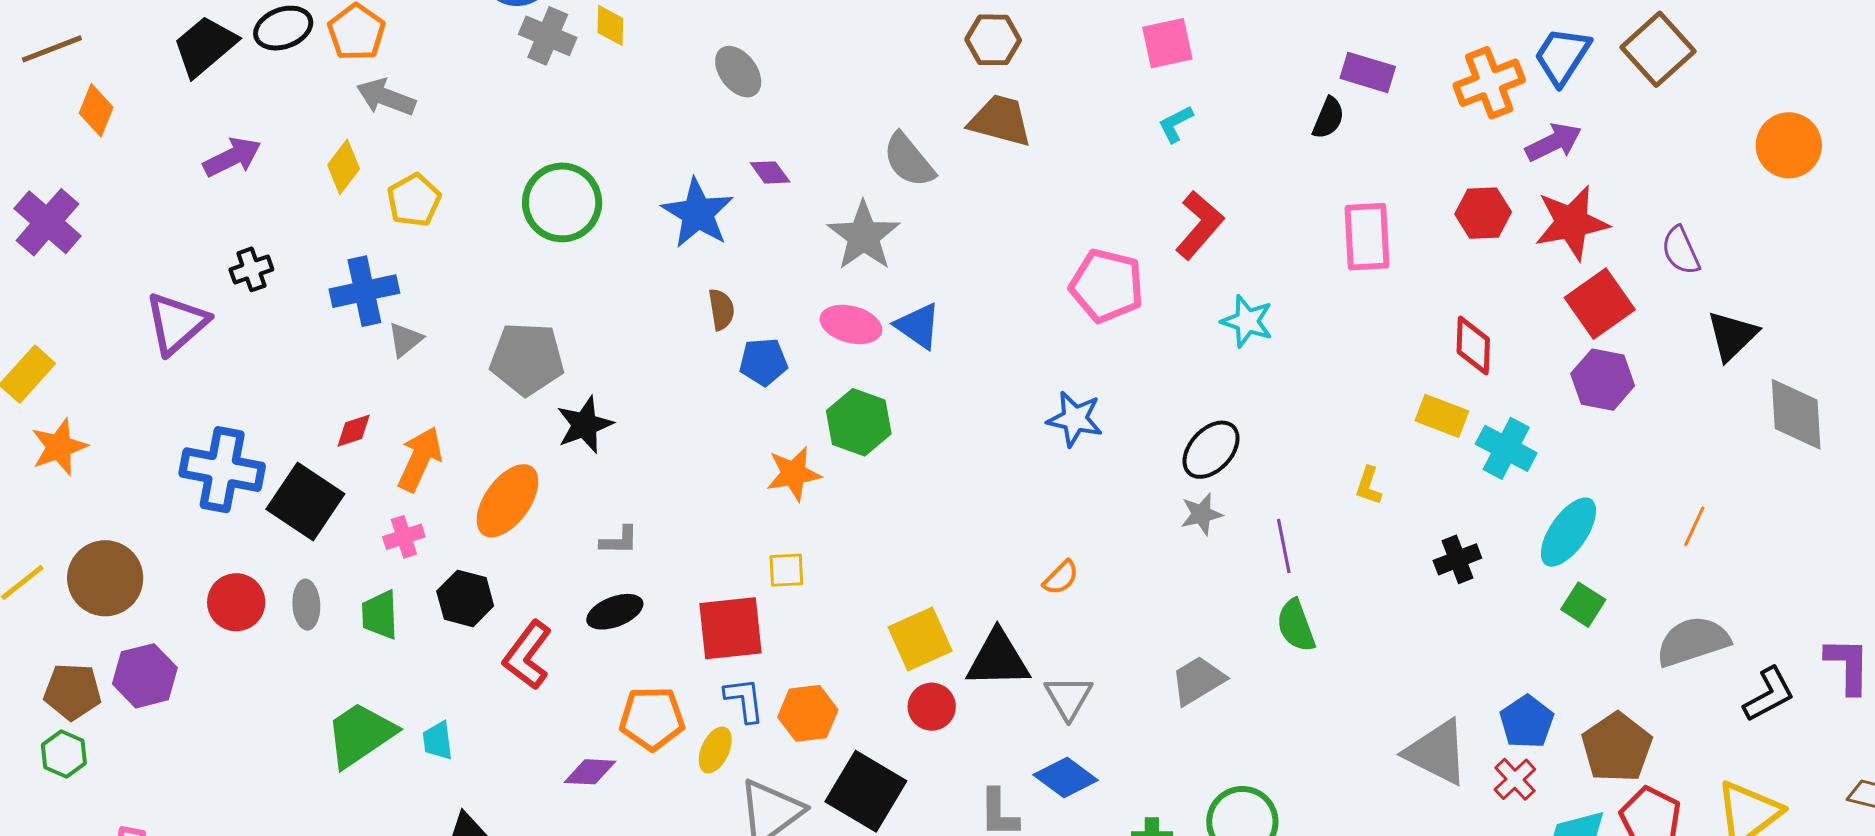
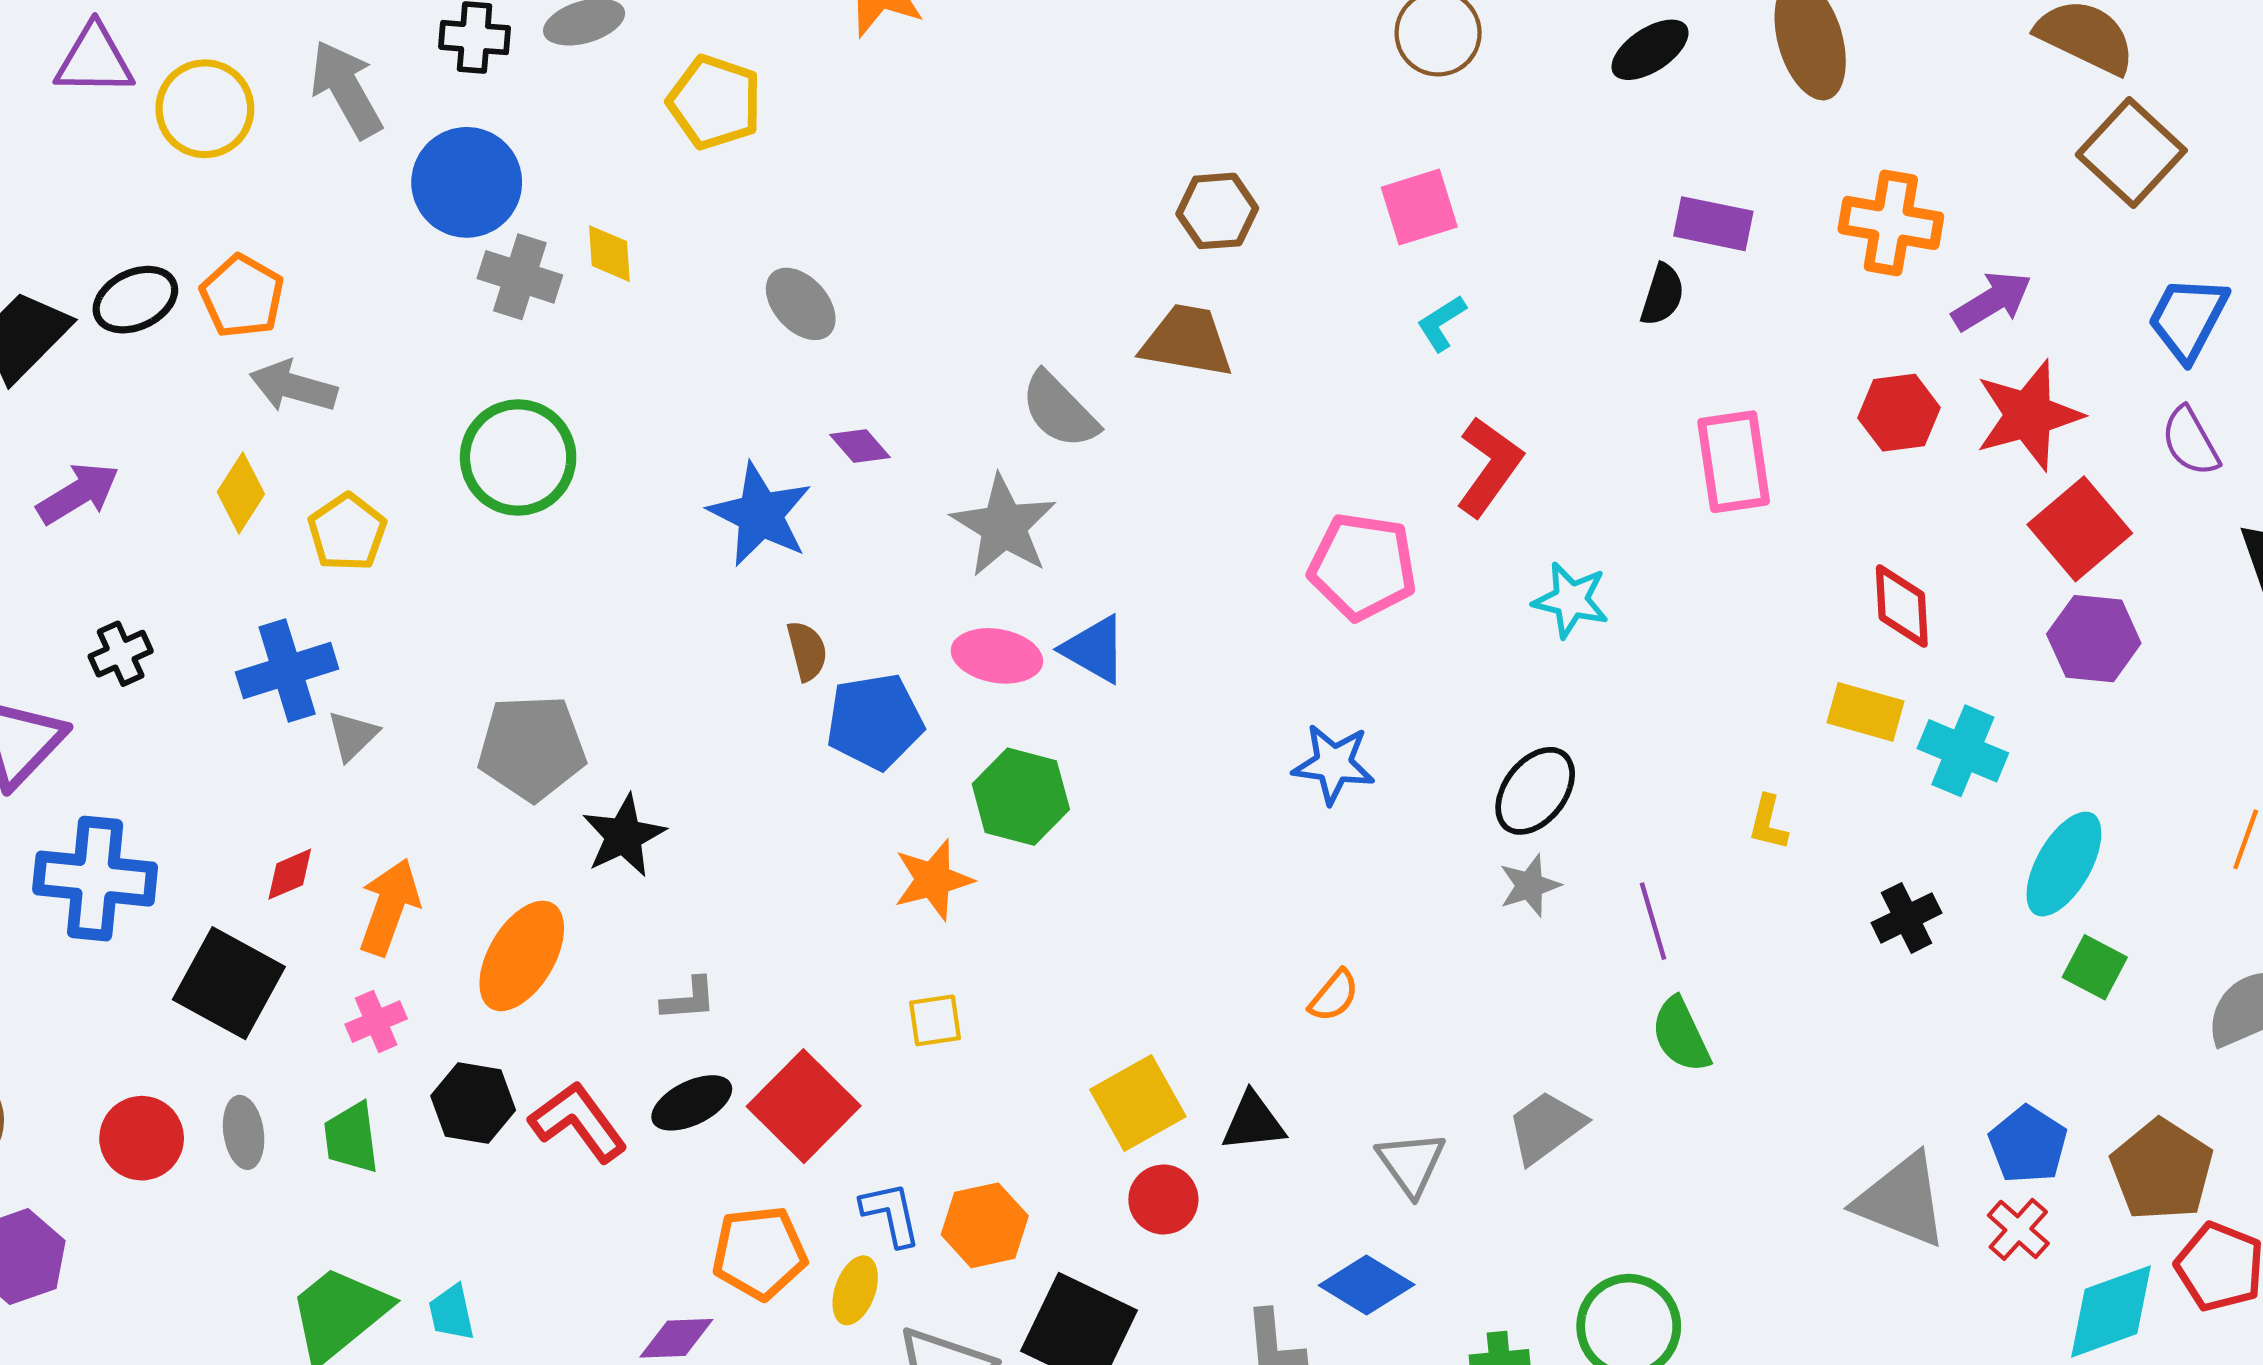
brown hexagon: (993, 40) -> (1217, 211), moved
blue trapezoid: (1562, 56) -> (2188, 318), moved
orange cross: (1489, 83) -> (1891, 223), turned 36
green circle: (562, 202) -> (518, 457), moved
blue pentagon: (763, 362) -> (875, 721), size x1.4
blue cross: (222, 470) -> (95, 879), moved
red square: (731, 628) -> (804, 1106), moved, turned -34
red L-shape: (527, 655) -> (578, 1122), moved, turned 112
black triangle: (998, 659) -> (1253, 1122), size x0.7
gray triangle: (1068, 697) -> (1411, 1163), moved

